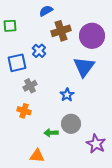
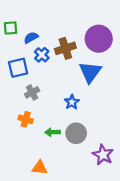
blue semicircle: (46, 11) -> (31, 38), moved
brown cross: (61, 31) -> (65, 48), moved
green arrow: (51, 133) -> (52, 132), moved

